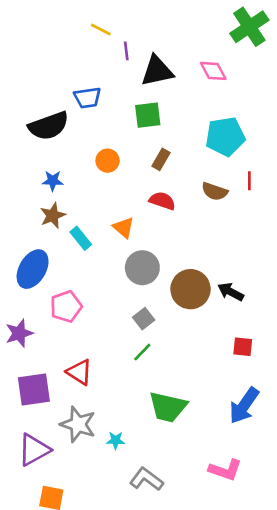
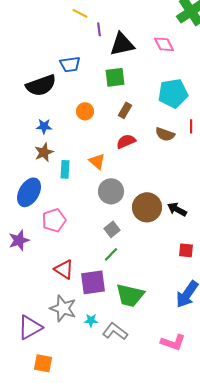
red semicircle: (162, 201) -> (126, 141), turned -42
cyan rectangle: (81, 238) -> (65, 169), turned 42
purple square: (34, 390) -> (93, 282), moved
gray L-shape: (146, 479) -> (115, 331), moved

